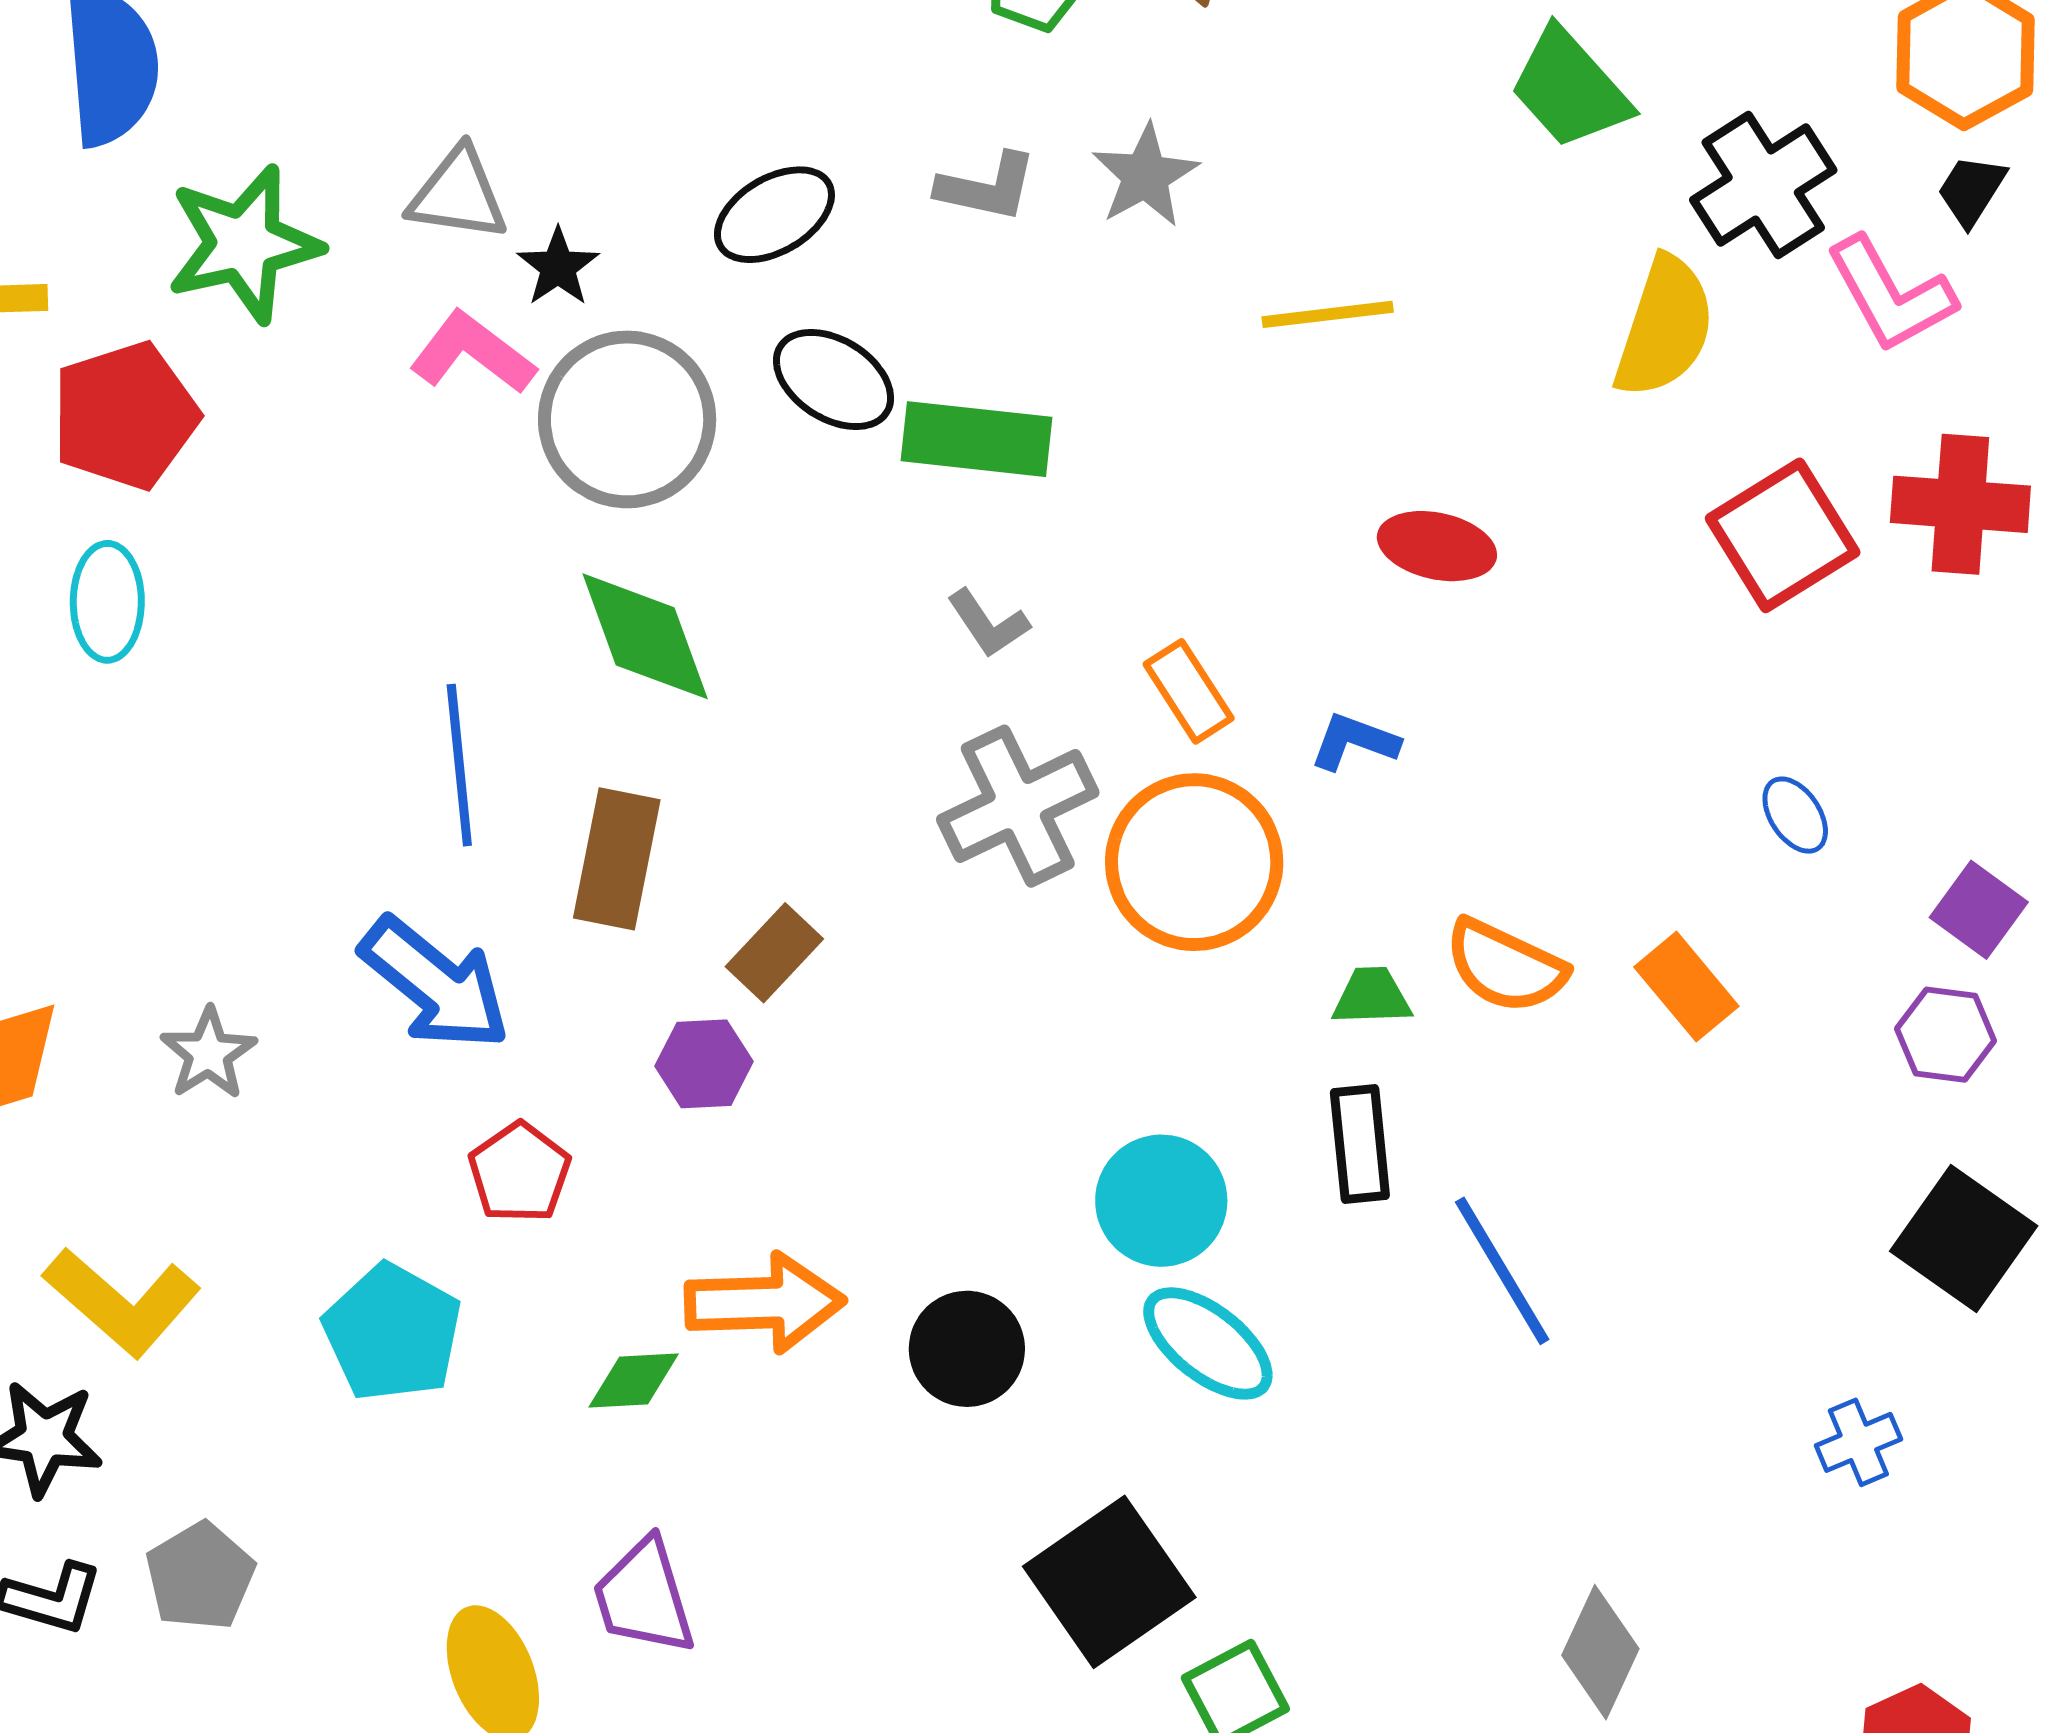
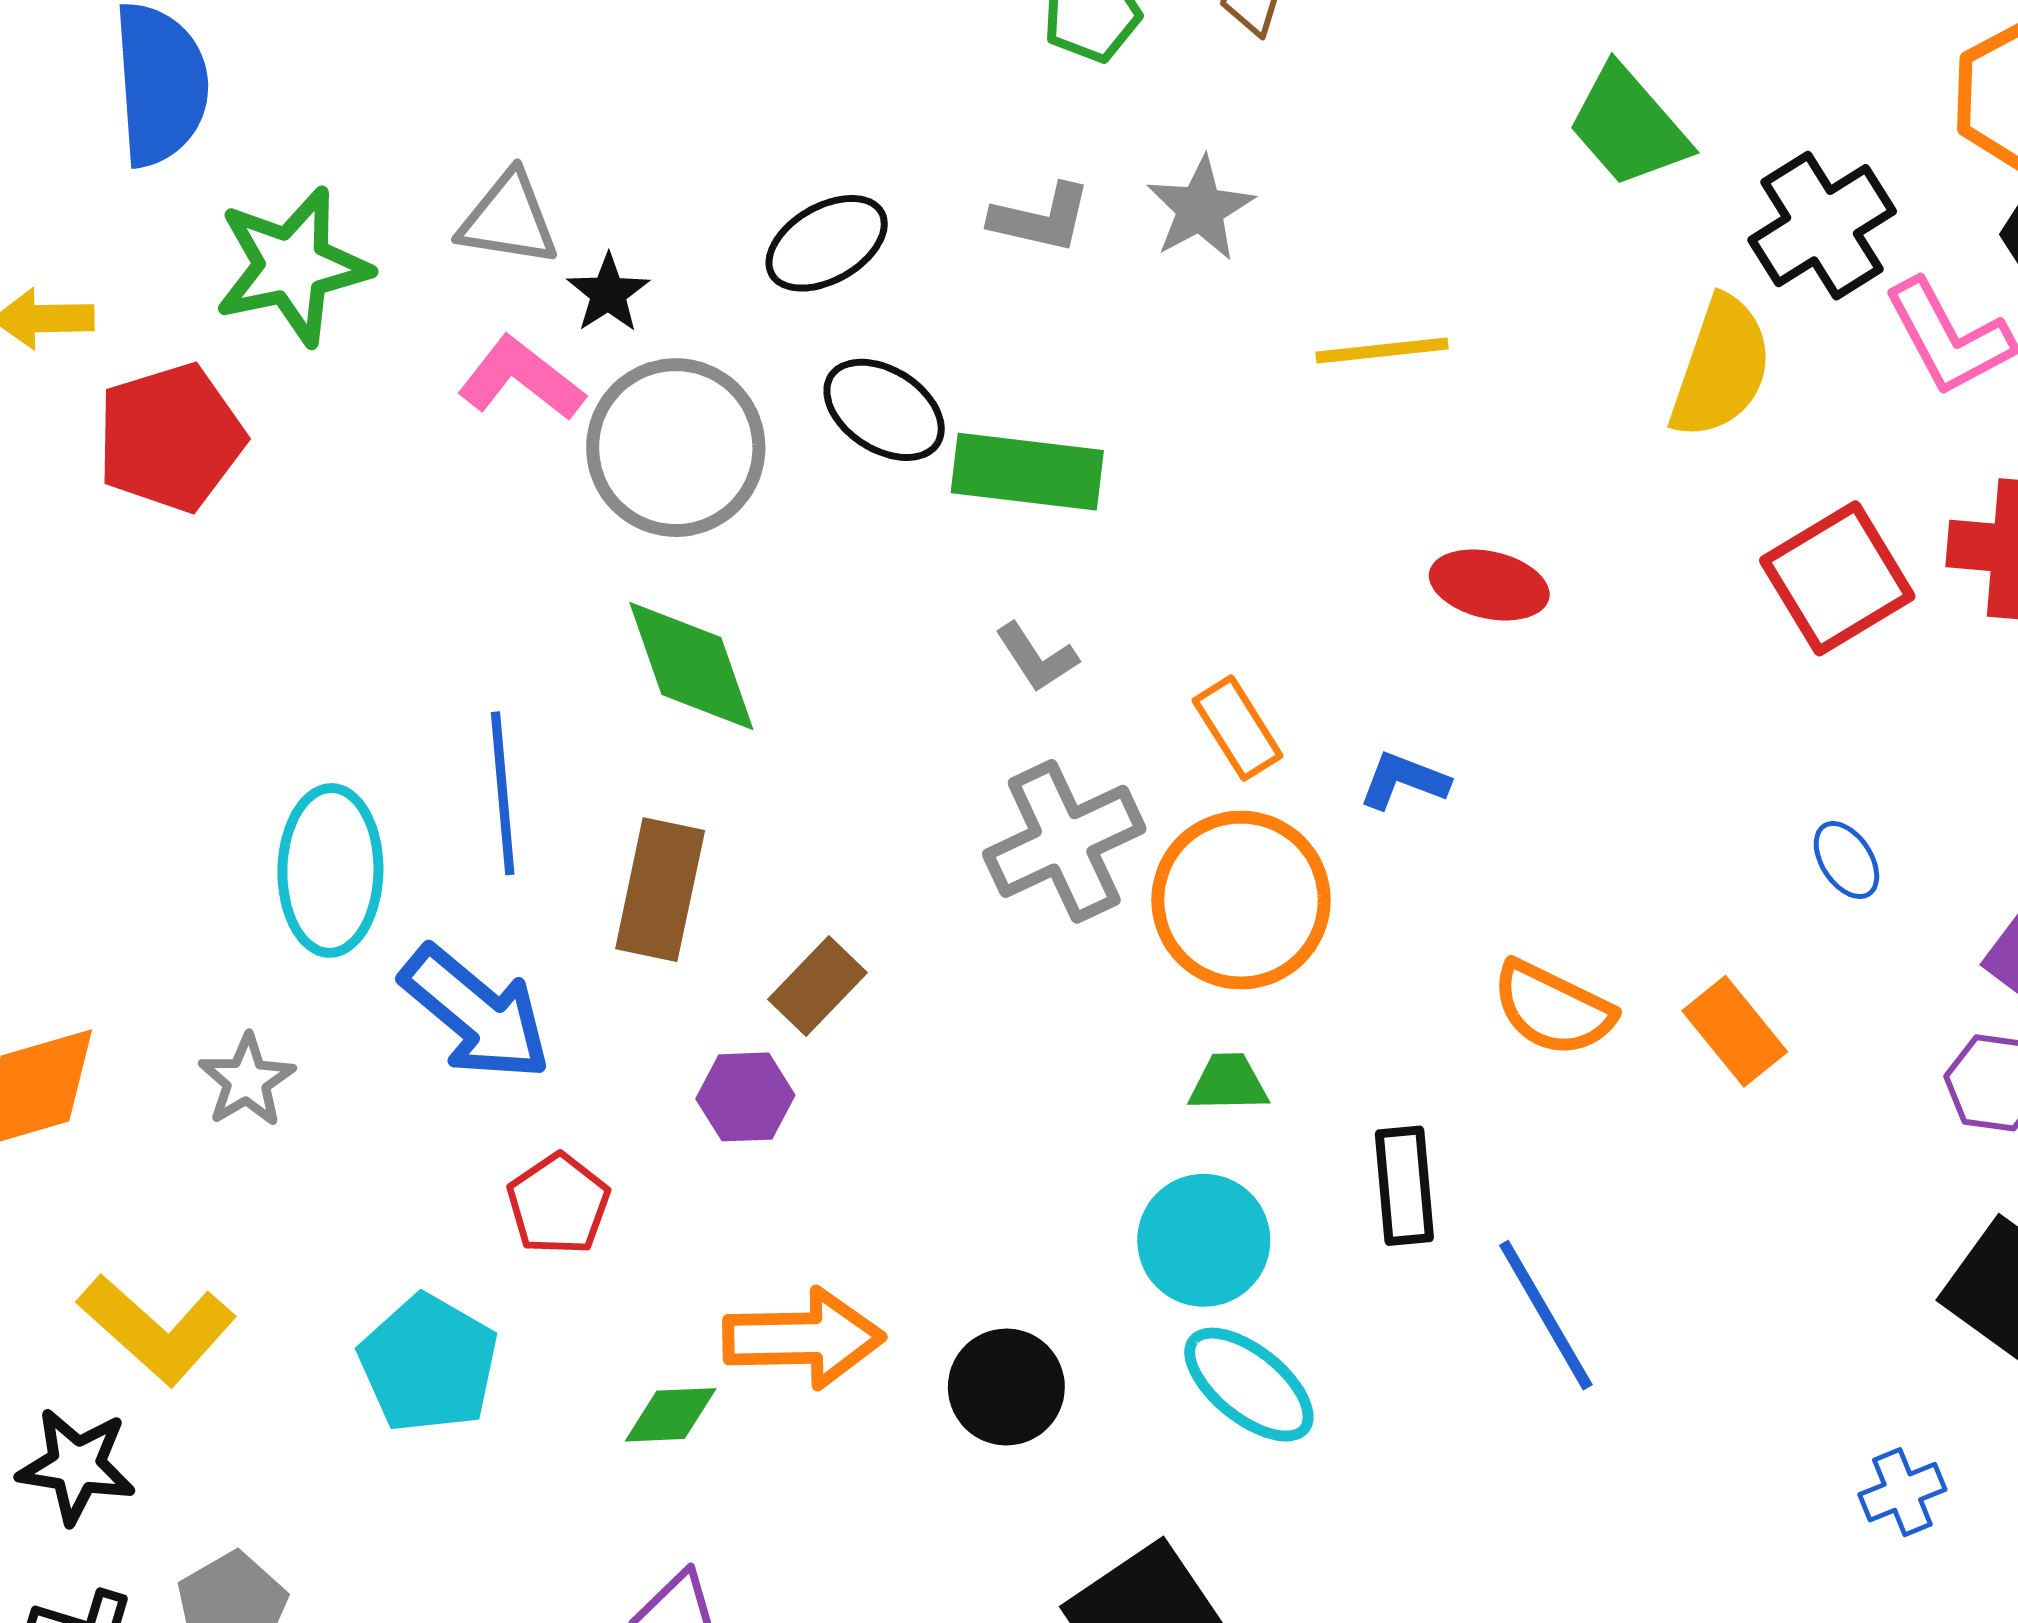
cyan ellipse: (107, 602) -> (330, 870), moved, size x1.4
green trapezoid: (1372, 997) -> (1228, 1083), moved

